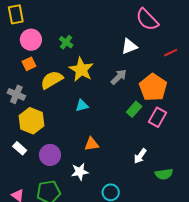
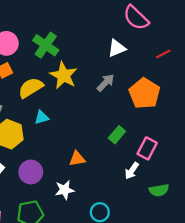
green cross: (66, 42) -> (46, 45), size x1.6
cyan triangle: (82, 106) -> (42, 117), moved
green rectangle: (134, 109) -> (117, 135), moved
pink rectangle: (157, 117) -> (147, 148), moved

